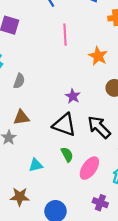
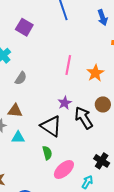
pink line: (65, 35) -> (68, 65), moved
black arrow: (99, 127) -> (84, 118), moved
cyan triangle: (36, 165) -> (18, 137), moved

